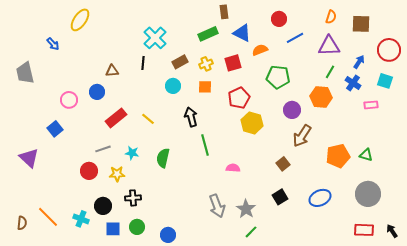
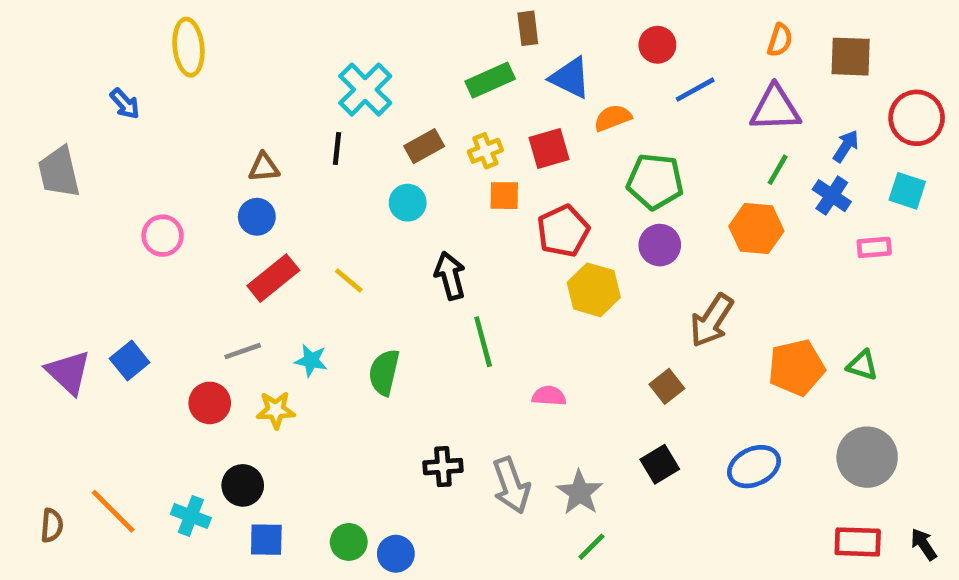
yellow ellipse: (80, 20) -> (188, 47), turned -40
orange square: (205, 87) -> (504, 196), moved
blue circle: (97, 92) -> (257, 217), moved
purple circle: (292, 110) -> (660, 245), moved
blue square: (55, 129) -> (130, 361), moved
black cross: (133, 198) -> (443, 467), moved
green circle: (137, 227) -> (349, 542), moved

